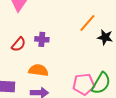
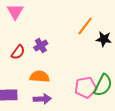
purple cross: (42, 39) -> (41, 45), turned -32

